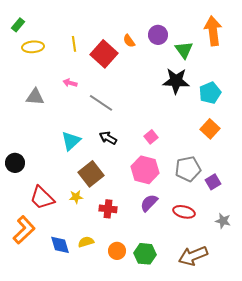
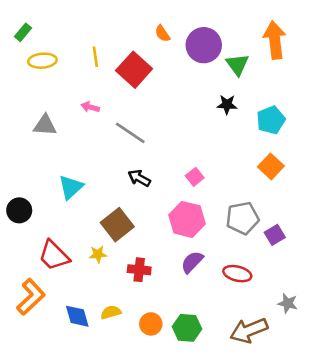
purple circle: (158, 35) -> (204, 45), size x1.4
orange semicircle: (129, 41) -> (162, 34), moved
black star: (176, 81) -> (227, 105), size x0.6
cyan triangle: (71, 141) -> (71, 187), moved
gray star: (223, 221) -> (288, 303), moved

